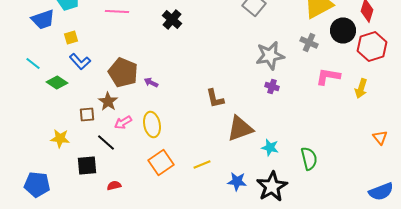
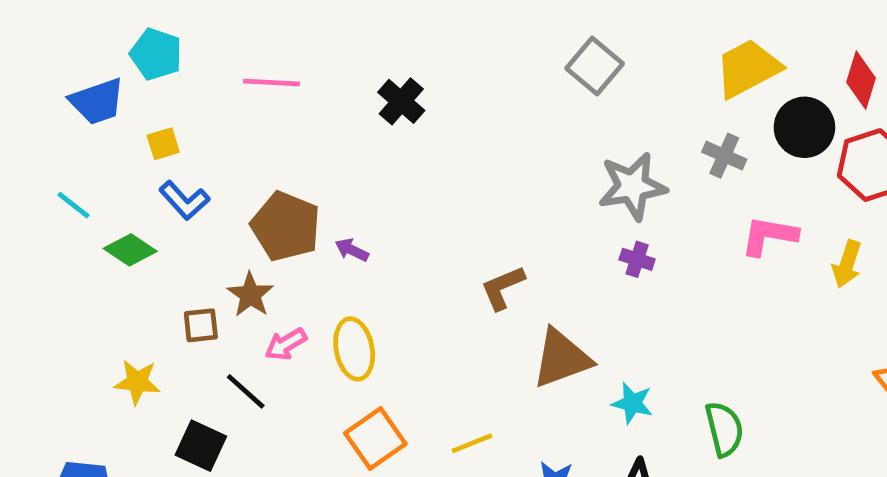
brown L-shape: (215, 98) -> (503, 288), turned 80
black square: (87, 166) -> (201, 446), turned 30

